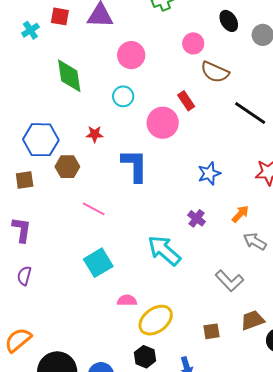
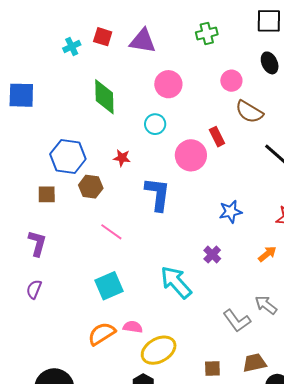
orange arrow: (240, 214) -> (267, 254), moved
gray arrow: (255, 241) -> (266, 305), moved
orange semicircle: (18, 340) -> (102, 334), moved

